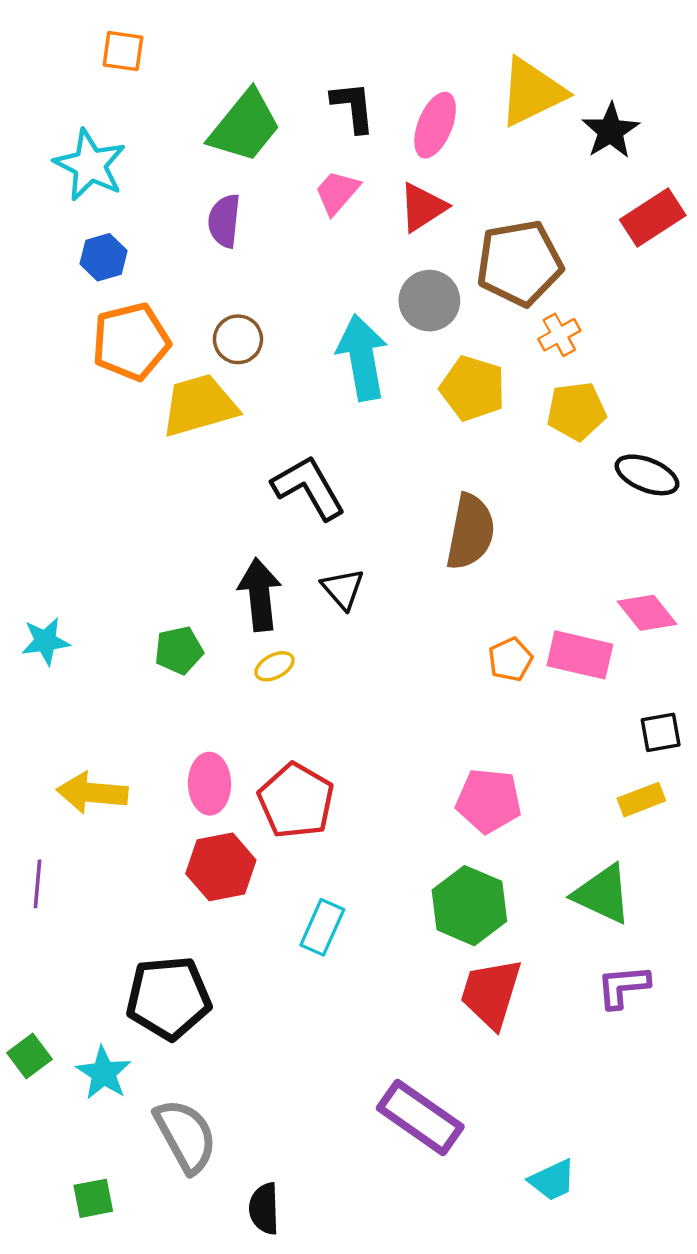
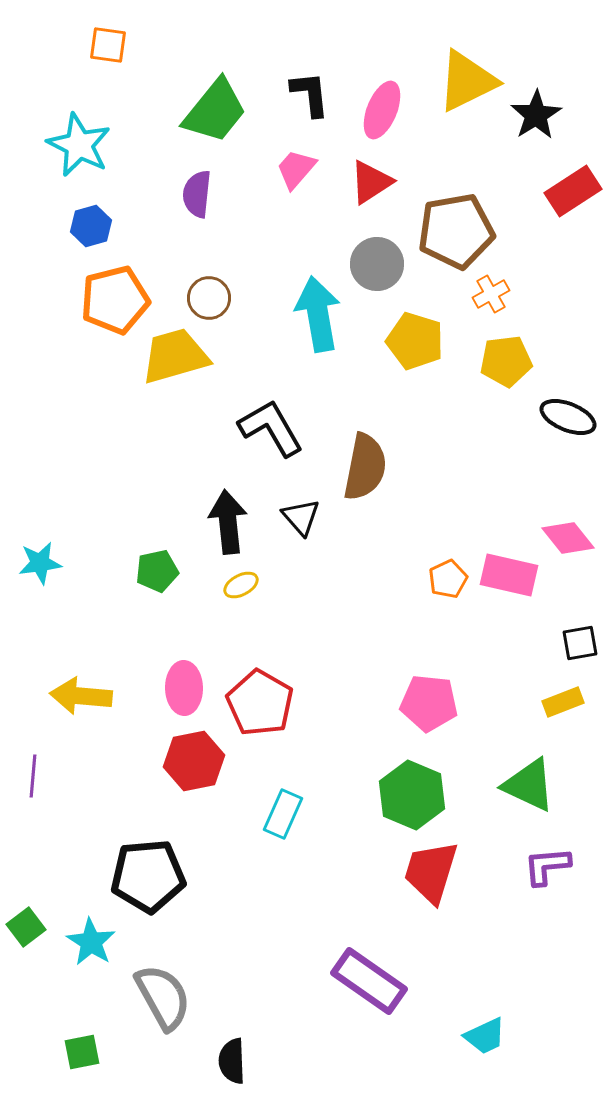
brown semicircle: (470, 532) -> (365, 467), moved

